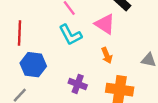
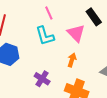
orange arrow: (107, 55) -> (72, 60), turned -152

